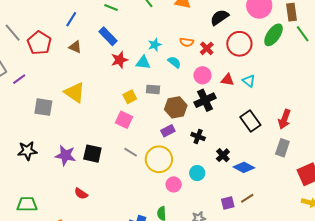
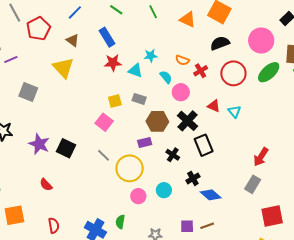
pink circle: (202, 75) -> (181, 92), moved
yellow triangle: (75, 92) -> (63, 68), moved
black cross: (205, 100) -> (188, 121), turned -35
black rectangle: (250, 121) -> (204, 145), moved

